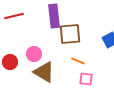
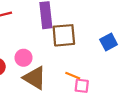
orange line: (78, 61) -> (73, 76), moved

